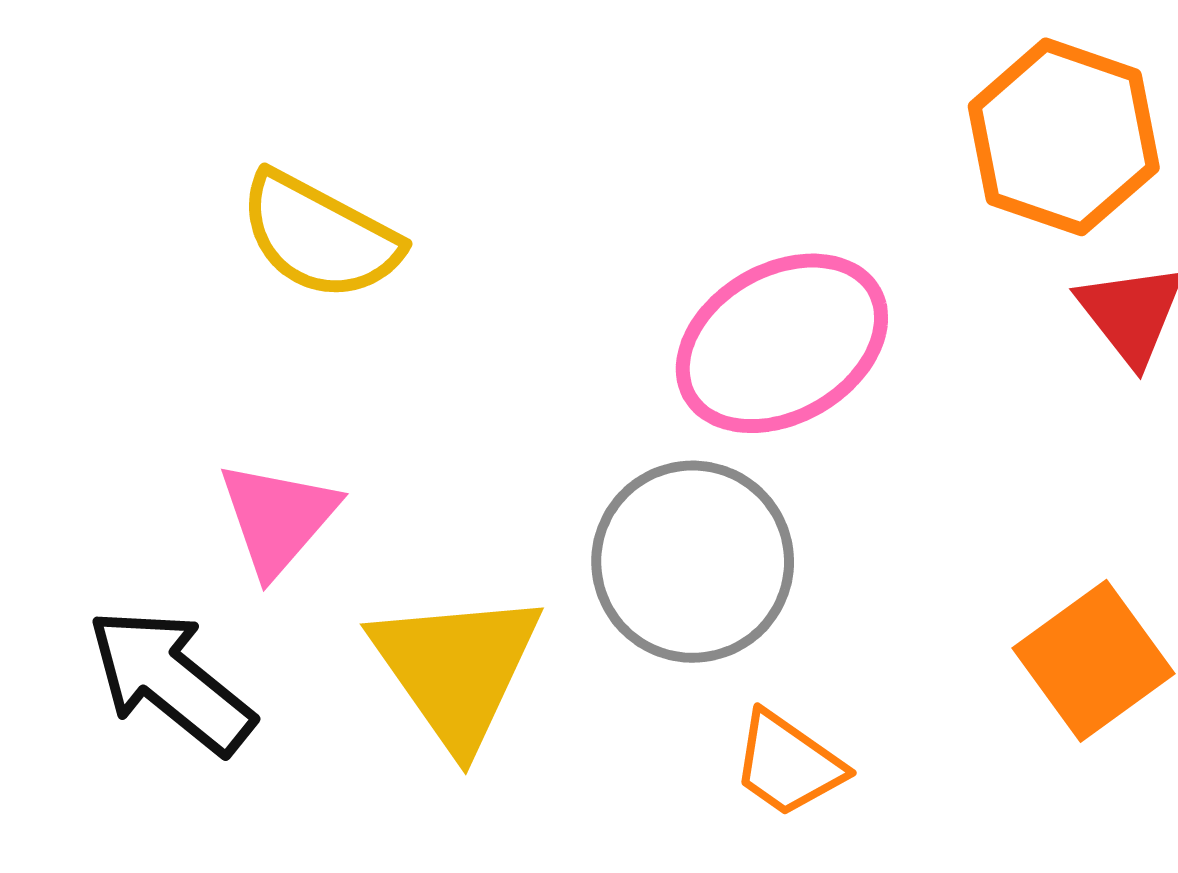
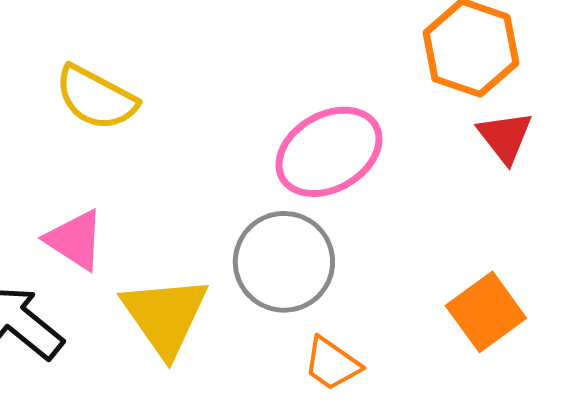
pink triangle: (278, 518) -> (75, 240), turned -38

